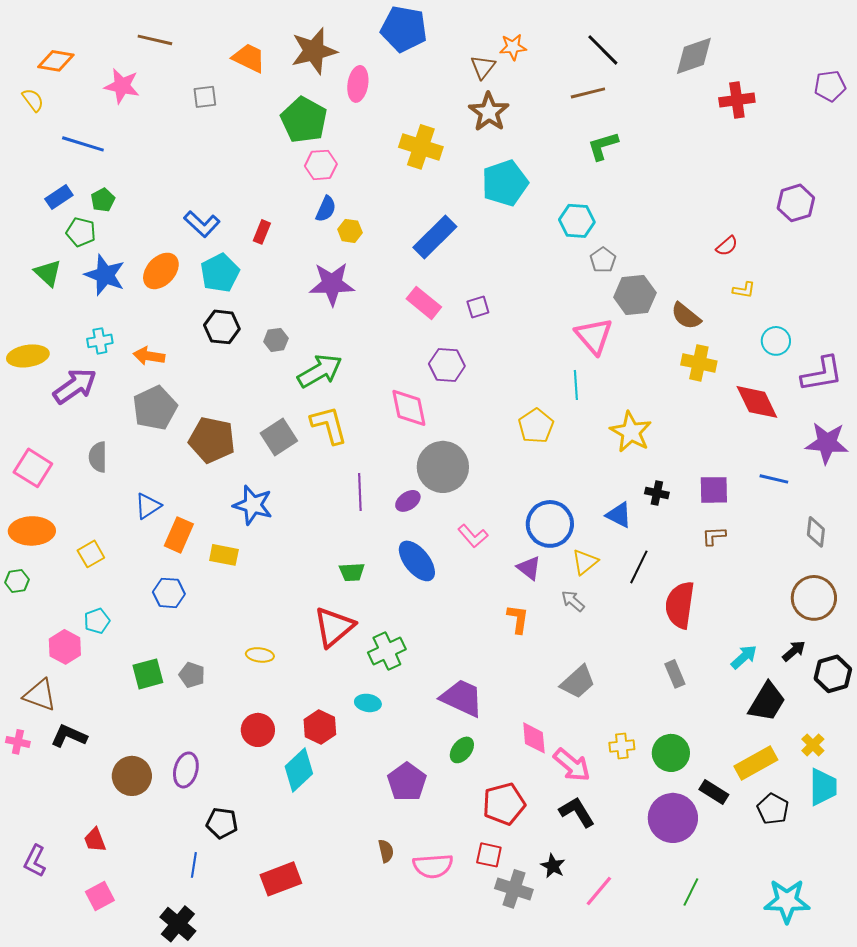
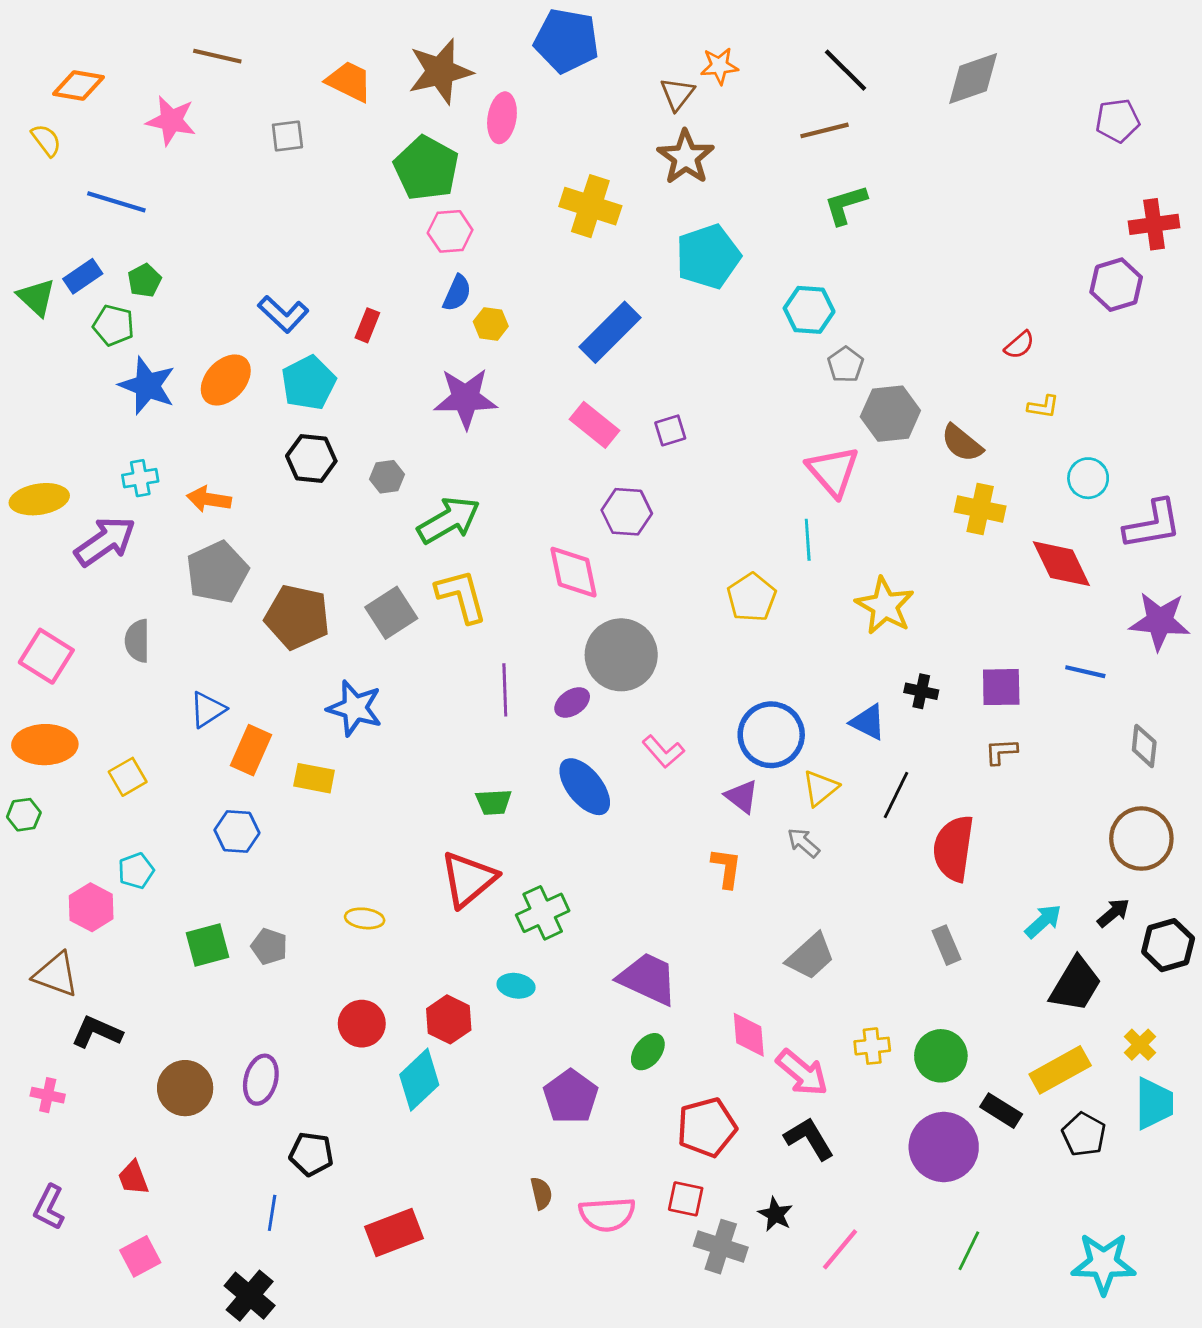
purple pentagon: (830, 86) -> (1118, 121), moved
red cross: (737, 100) -> (1154, 224), moved
green triangle: (48, 273) -> (36, 297), moved
pink cross: (18, 742) -> (48, 1095), moved

